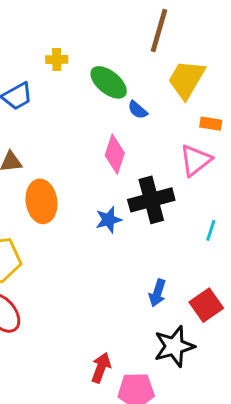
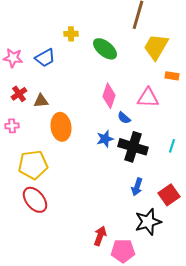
blue semicircle: (138, 110) -> (124, 118), moved
pink triangle: (196, 160) -> (148, 98), moved, turned 40
black cross: (151, 200) -> (133, 147), moved, turned 32

